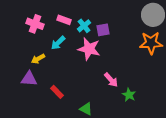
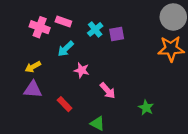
pink rectangle: (64, 20) -> (63, 22), moved
pink star: (89, 49) -> (82, 70), moved, size x0.6
yellow arrow: (38, 59) -> (33, 67), moved
pink arrow: (111, 80) -> (108, 91), moved

